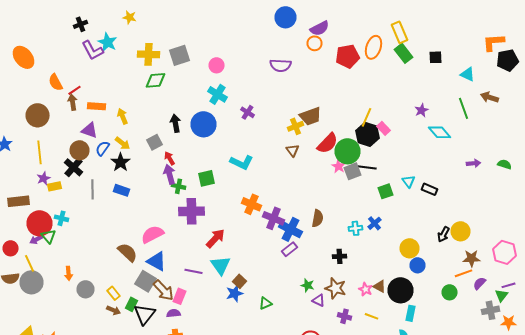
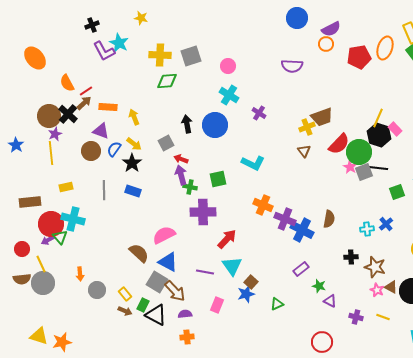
brown arrow: (72, 102) -> (84, 103), turned 56
red arrow: (170, 158) -> (181, 159), turned -40
black cross: (74, 167) -> (68, 114), moved
purple star: (44, 178) -> (55, 134), moved
cyan cross: (62, 218) -> (73, 219), size x1.6
purple rectangle: (290, 249) -> (301, 269), moved
brown star: (336, 288) -> (375, 267), moved
pink rectangle: (180, 296) -> (217, 305), moved
black triangle: (144, 314) -> (156, 315), turned -40

